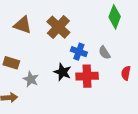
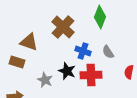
green diamond: (115, 17) -> (100, 17), moved
brown triangle: (23, 25) -> (29, 42), moved
gray star: (31, 79) -> (45, 80), moved

